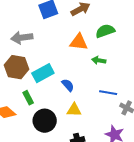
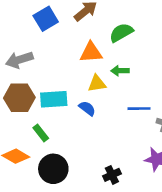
cyan rectangle: (43, 73) -> (54, 99), turned 35
yellow triangle: (74, 110) -> (97, 84), moved
black circle: (45, 121) -> (53, 169), moved

